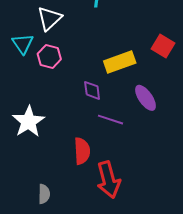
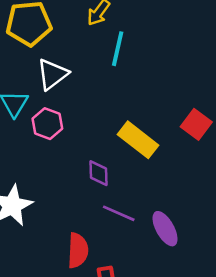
yellow rectangle: (120, 62) -> (138, 140), turned 52
purple ellipse: (145, 98) -> (165, 229), moved

